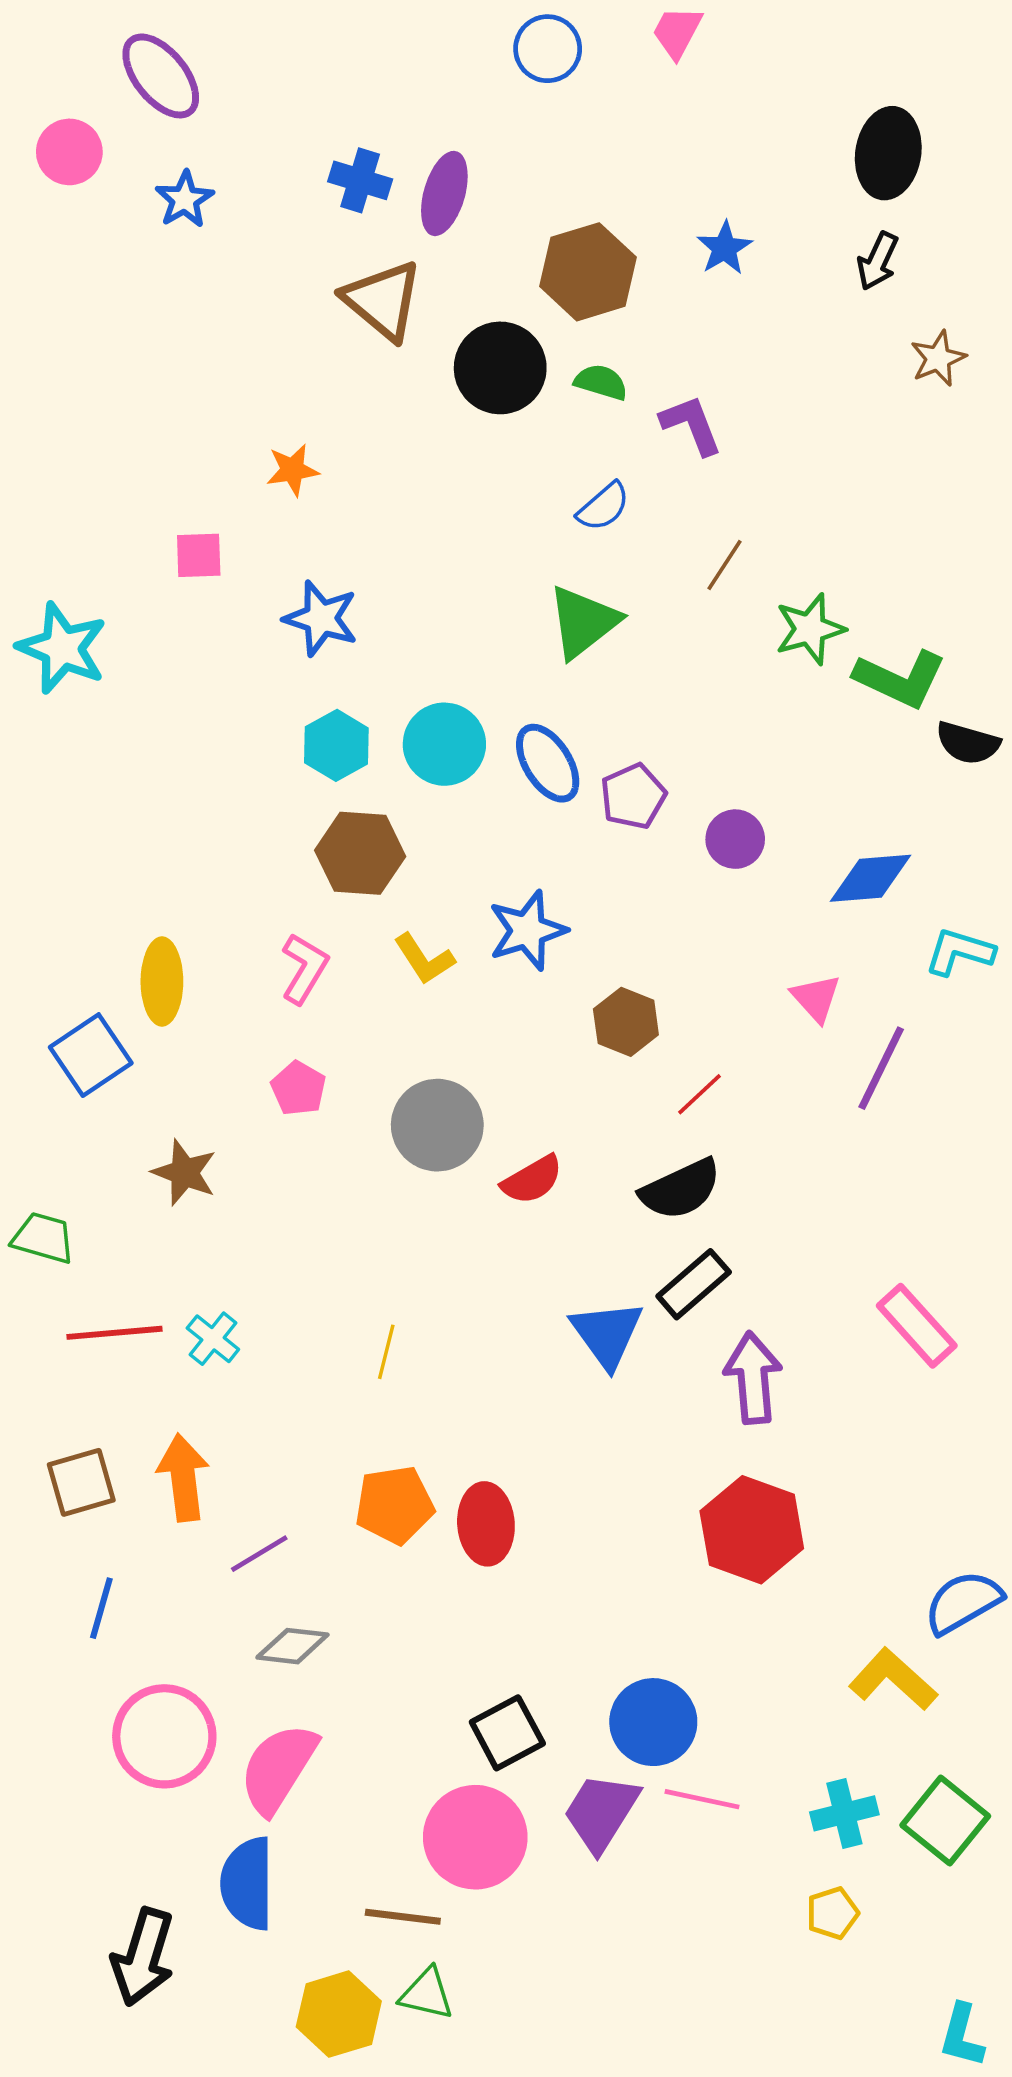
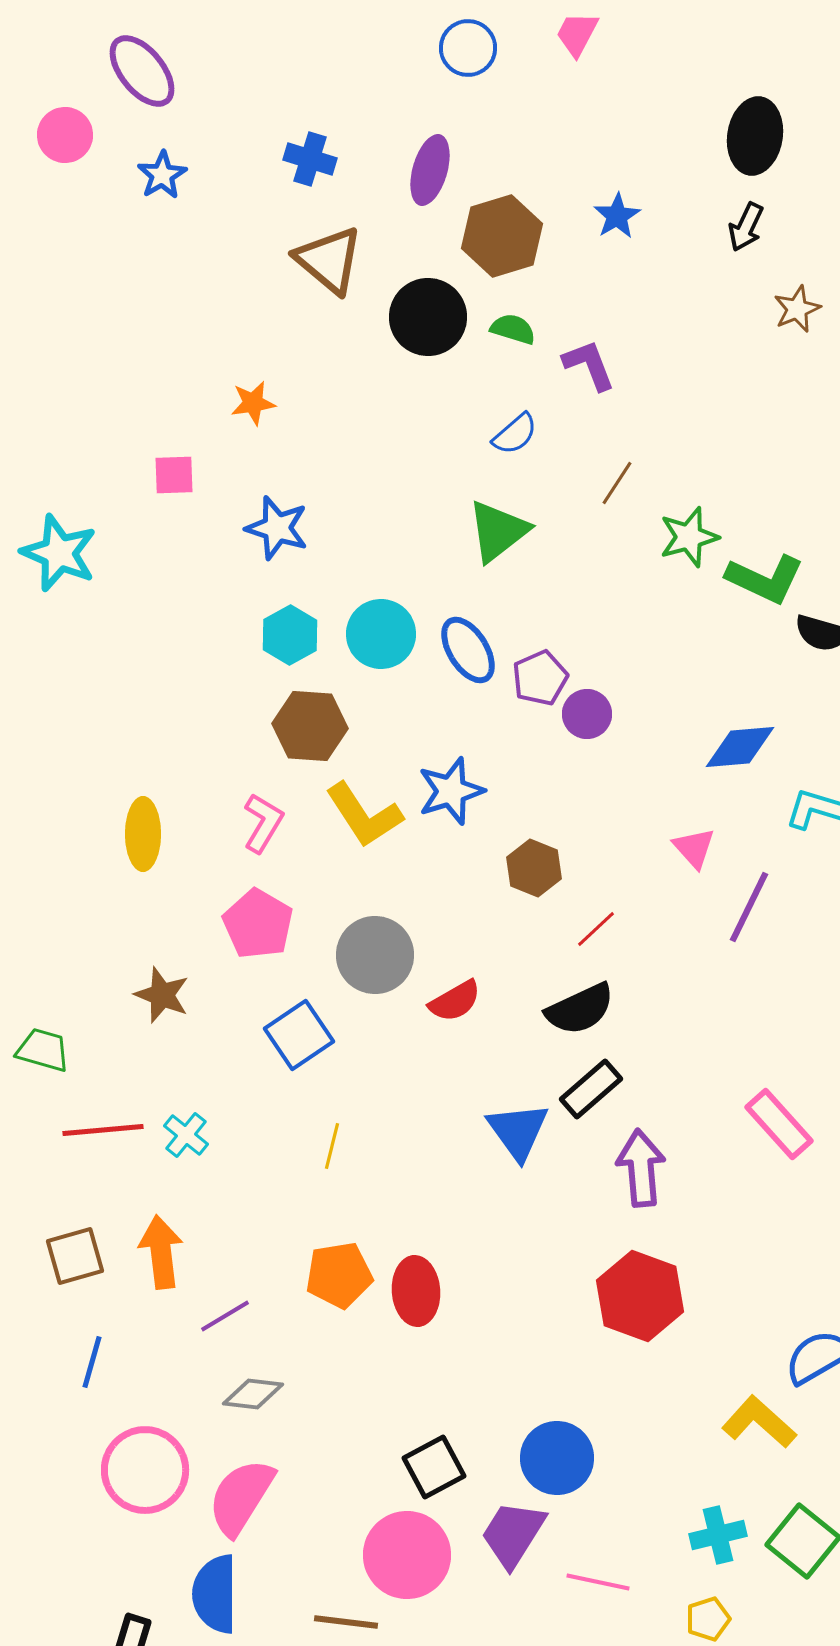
purple ellipse: (444, 193) -> (430, 170), moved
purple circle: (735, 839) -> (587, 714), moved
yellow L-shape: (424, 959) -> (364, 815), size x1.5
blue square: (91, 1055) -> (299, 1035), moved
pink pentagon: (298, 1088) -> (258, 924), size x1.5
pink line: (702, 1799) -> (598, 1582), moved

